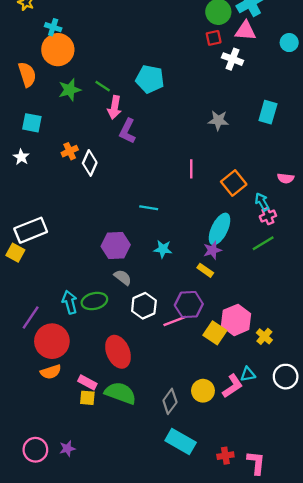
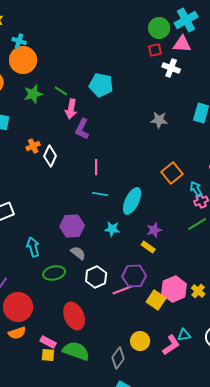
pink line: (191, 169) -> (96, 167), moved
cyan ellipse: (220, 229) -> (132, 201), moved
cyan arrow: (70, 302) -> (33, 247), moved
yellow cross: (264, 336) -> (198, 291), moved
yellow circle: (203, 391) -> (140, 341), moved

